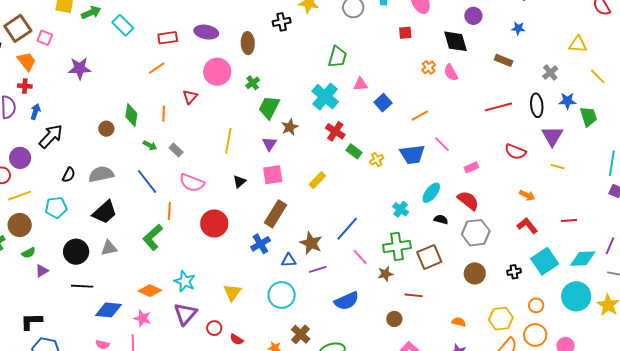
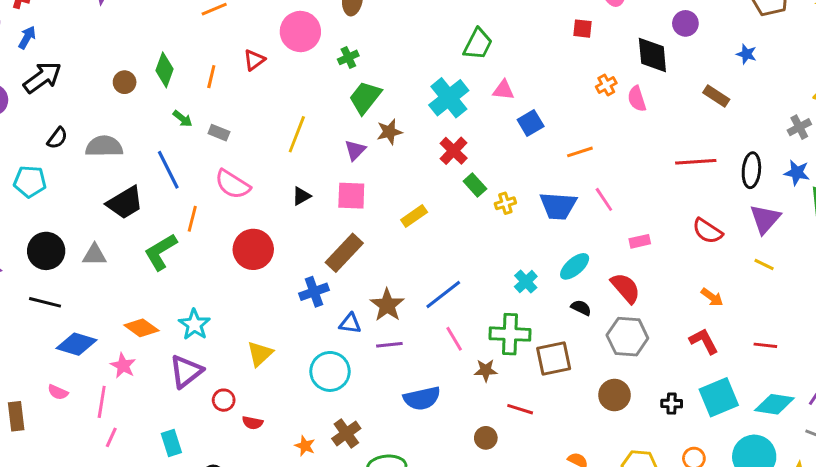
gray cross: (550, 72) -> (799, 127), moved
gray rectangle: (176, 150) -> (219, 133), turned -32
black trapezoid: (105, 212) -> (125, 203), moved
red semicircle: (237, 339) -> (253, 423), turned -32

